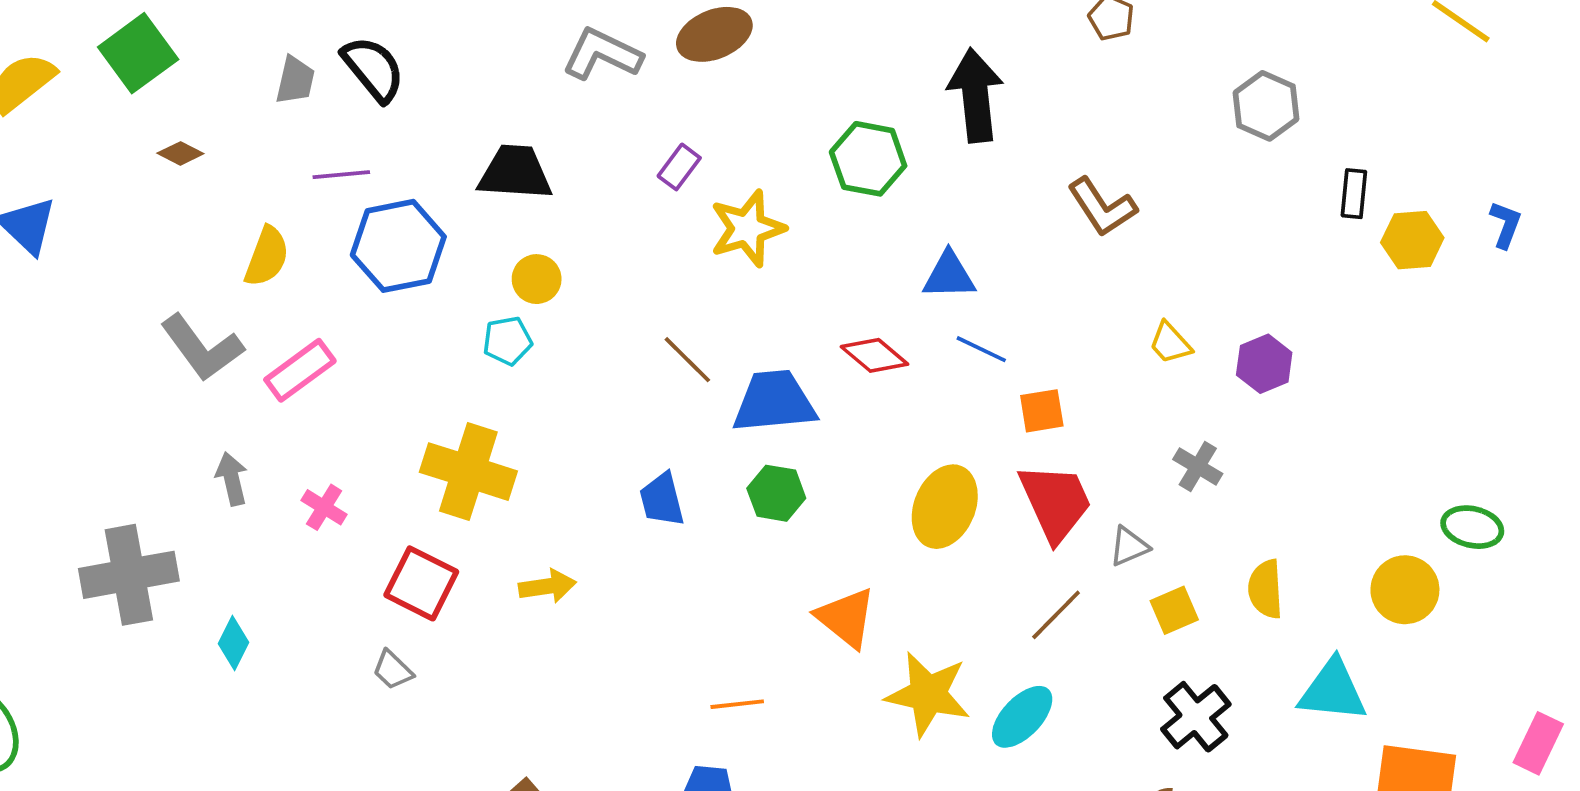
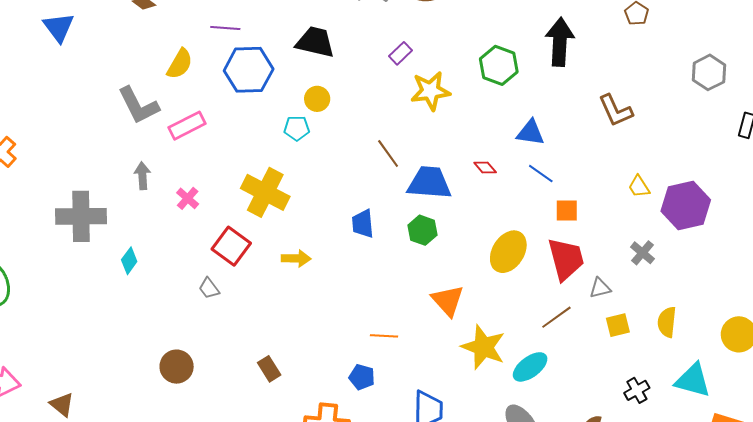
red diamond: (874, 355) -> (485, 167), size x0.7
purple hexagon: (1264, 364) -> (686, 206), size x1.6
black cross: (1196, 717) -> (637, 390), moved, size x0.7

